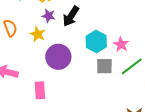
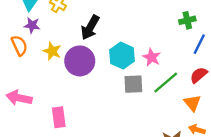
purple star: (49, 16) -> (32, 25), moved
purple circle: (58, 57) -> (80, 61), moved

